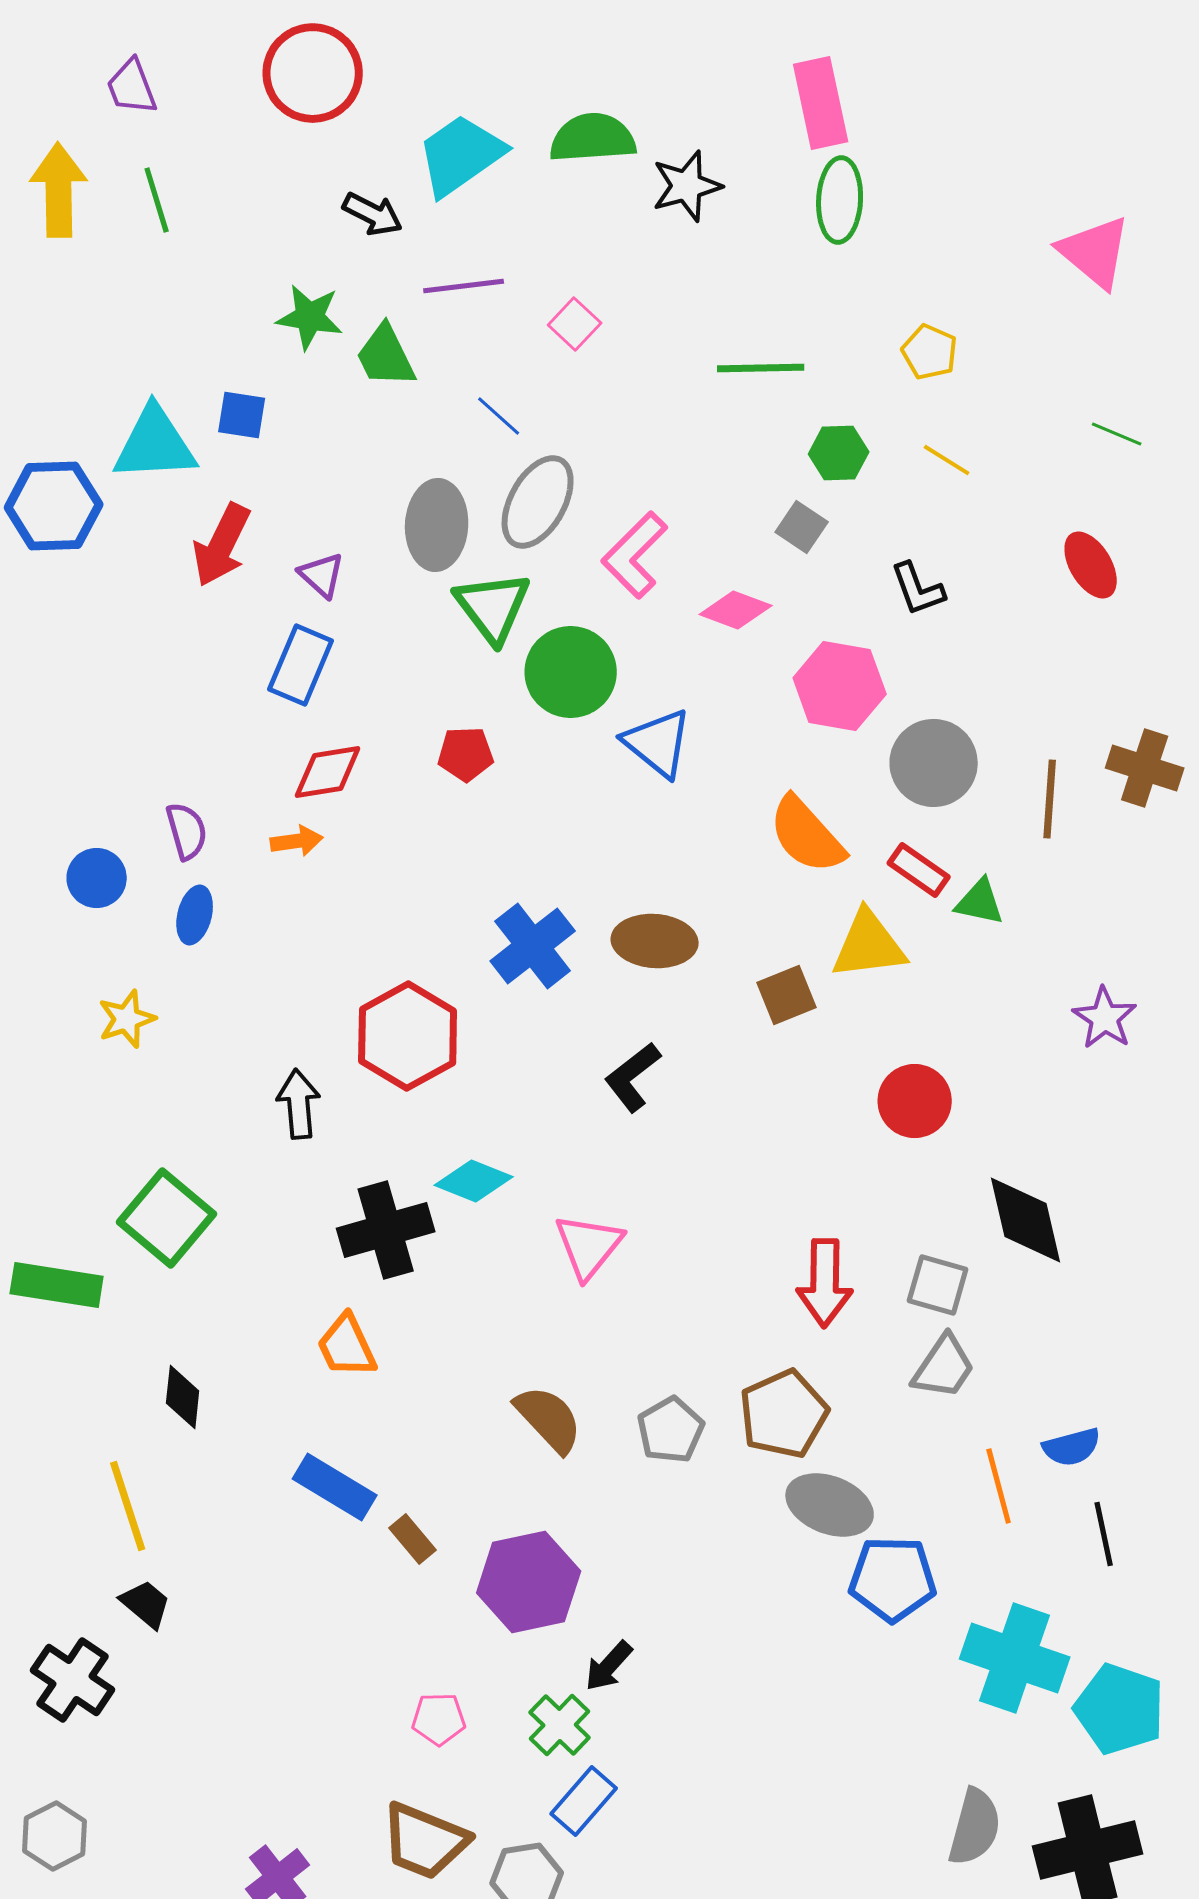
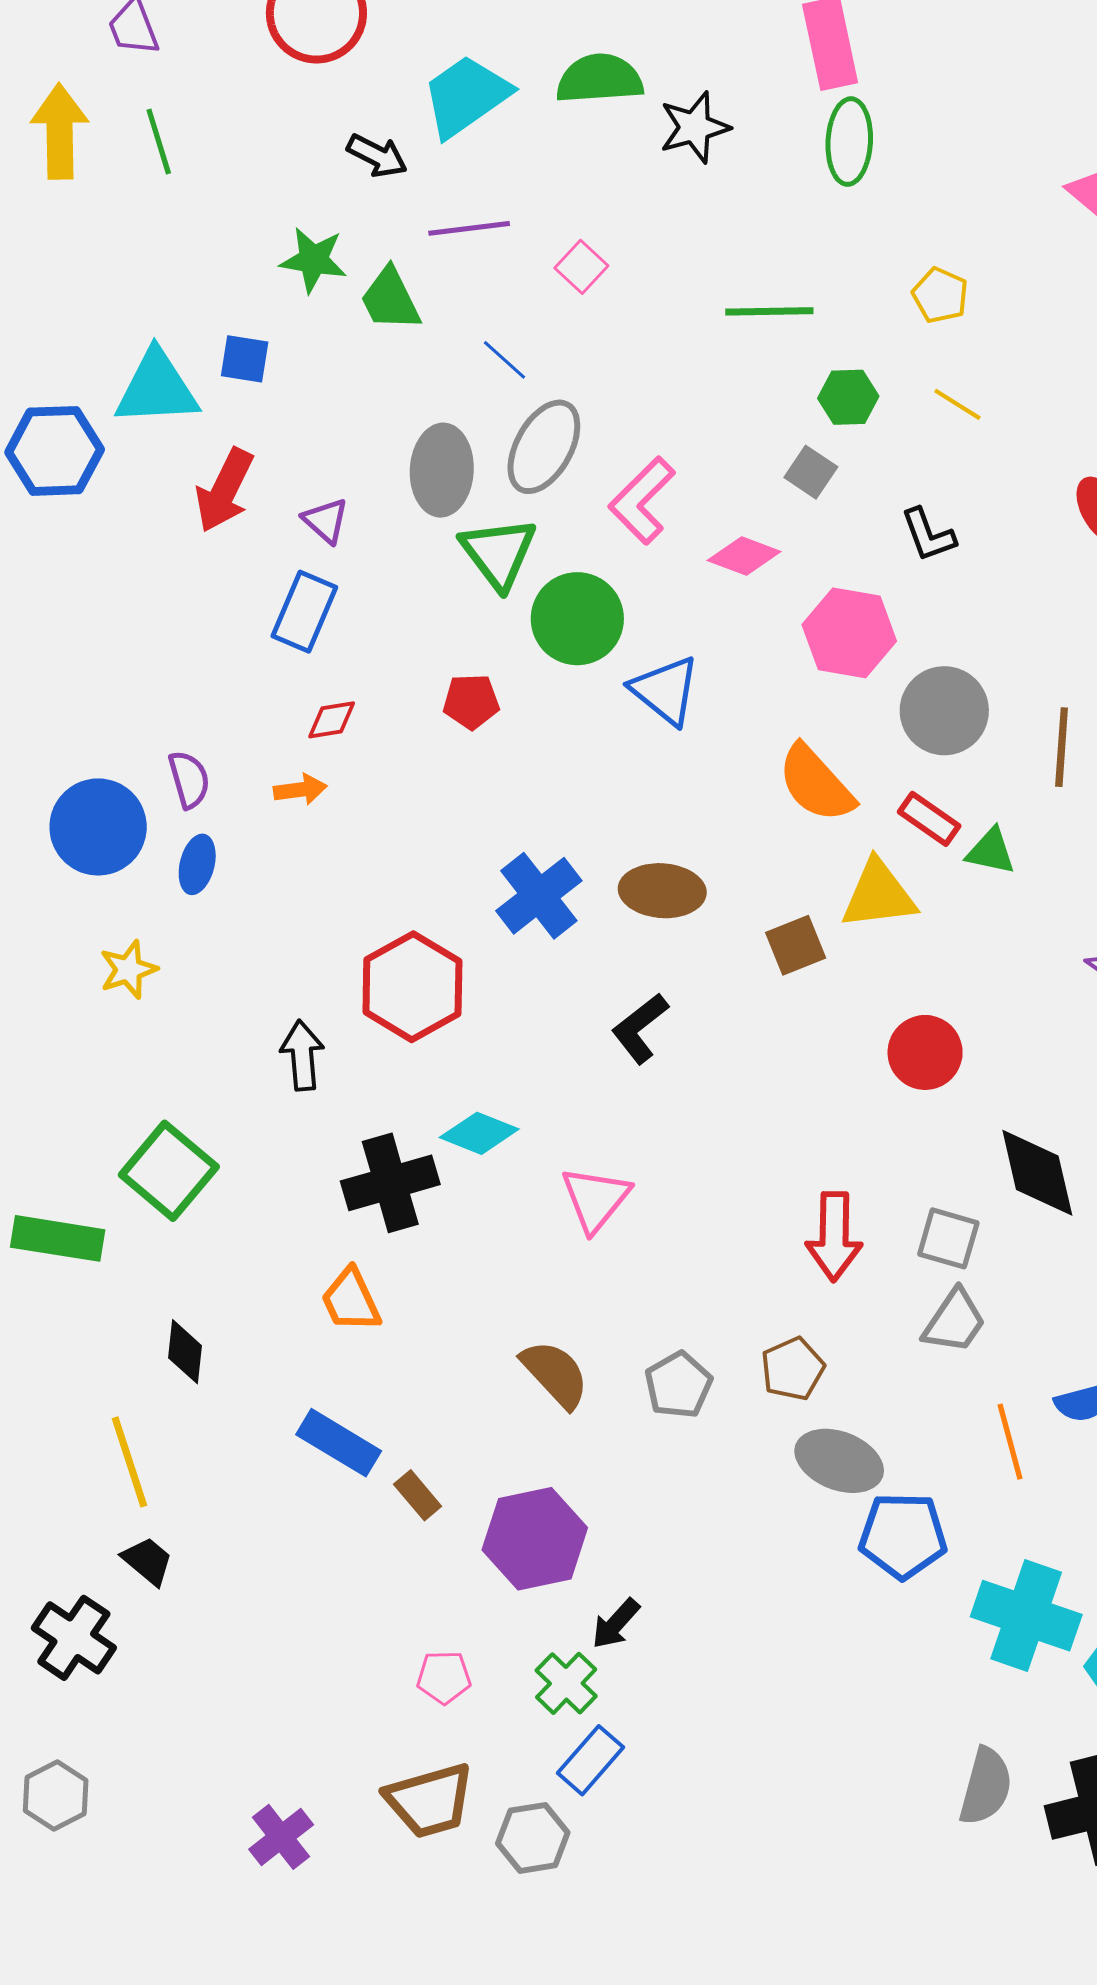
red diamond: (328, 772) -> (332, 720), size x0.7
blue circle: (97, 878) -> (98, 827), size x1.6
brown pentagon: (784, 1414) -> (793, 1369), size x0.7
brown trapezoid: (425, 1841) -> (430, 1801), turned -38

